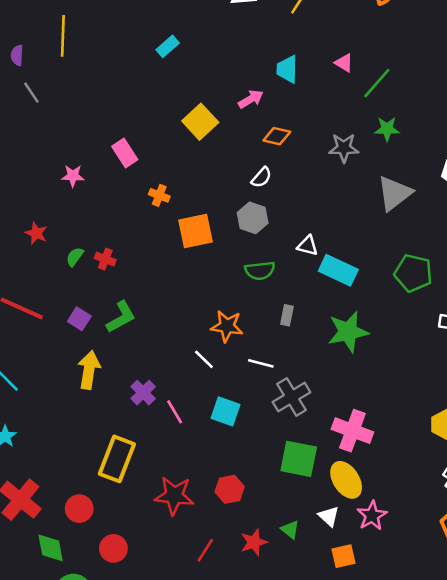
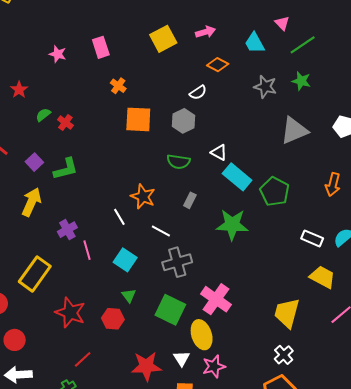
cyan trapezoid: (287, 69) -> (255, 43), moved, turned -45
green pentagon: (413, 273) -> (275, 192), moved
green triangle: (290, 529) -> (129, 296), moved
red star: (254, 542) -> (146, 366), moved, size x1.4

